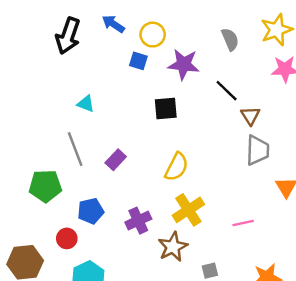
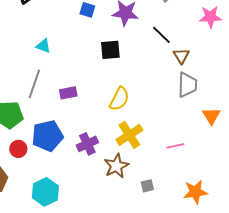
gray line: (75, 149) -> (34, 84), turned 40
purple rectangle: (116, 160) -> (68, 93), turned 36
blue pentagon: (91, 211) -> (47, 136), size x1.4
red circle: (67, 238) -> (18, 149), moved

